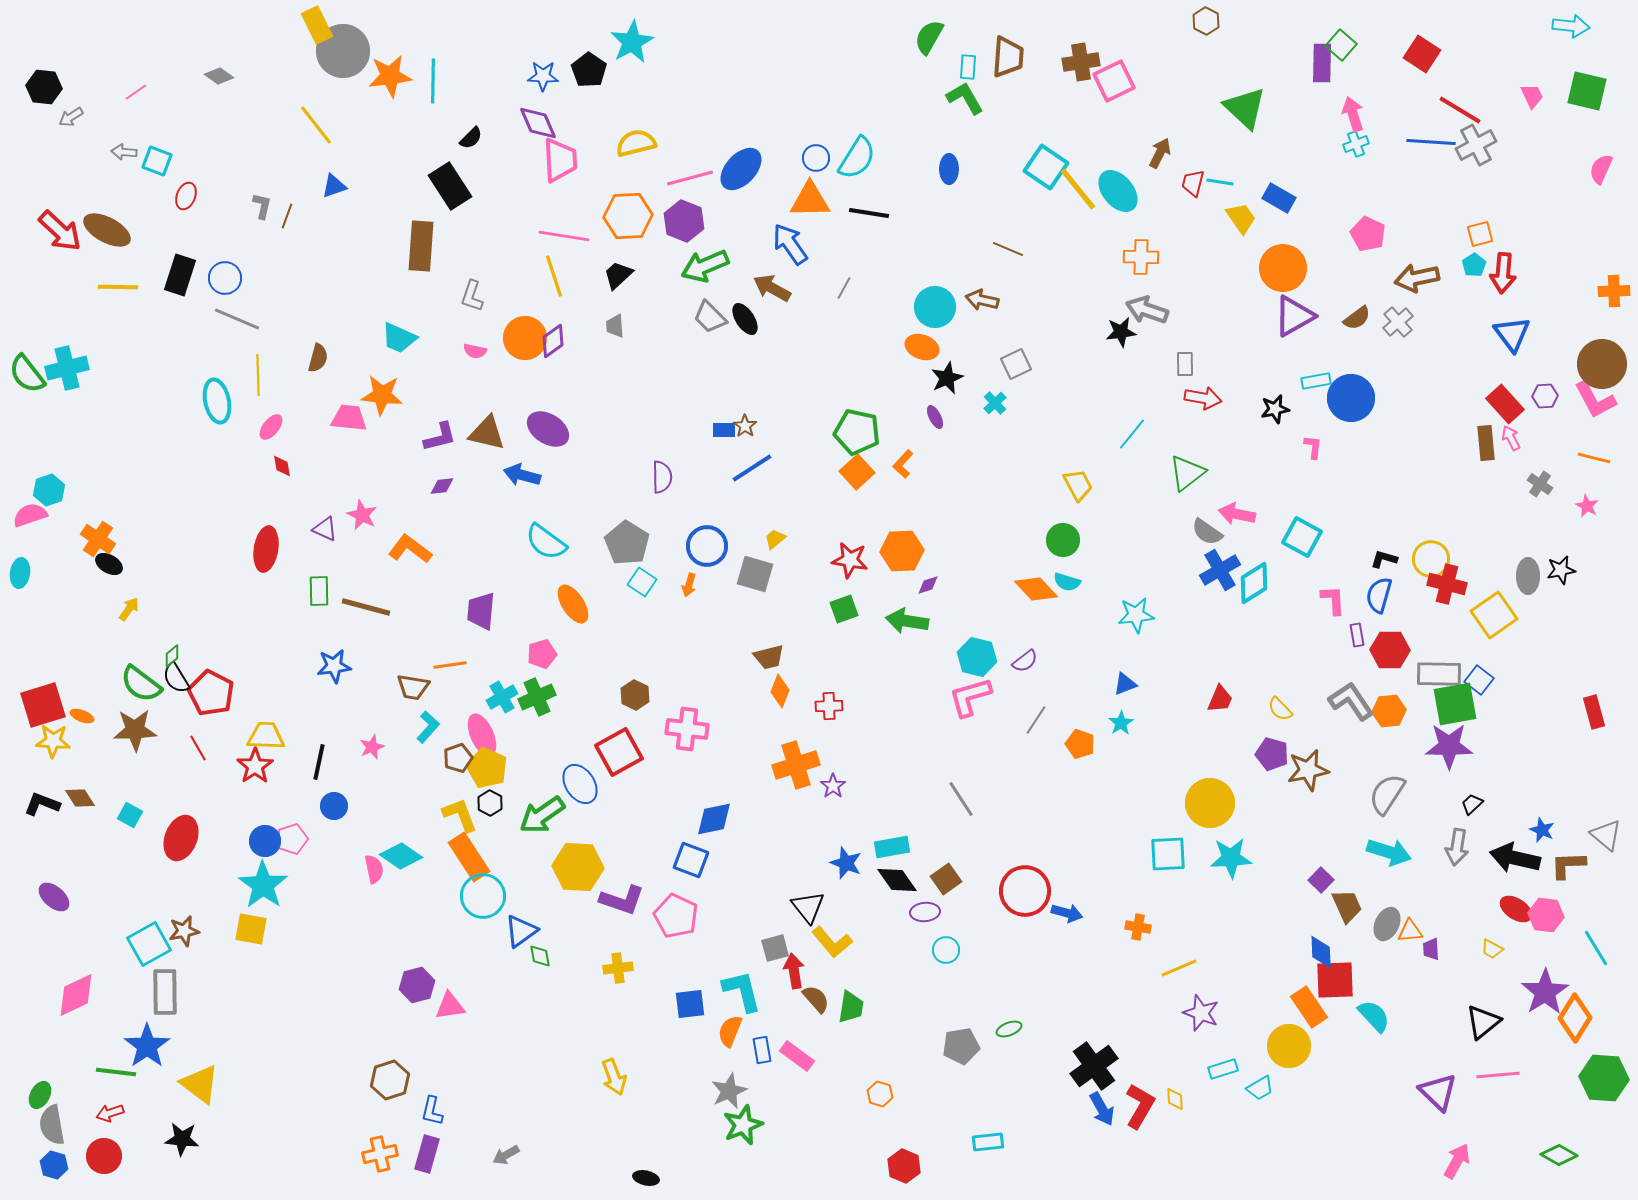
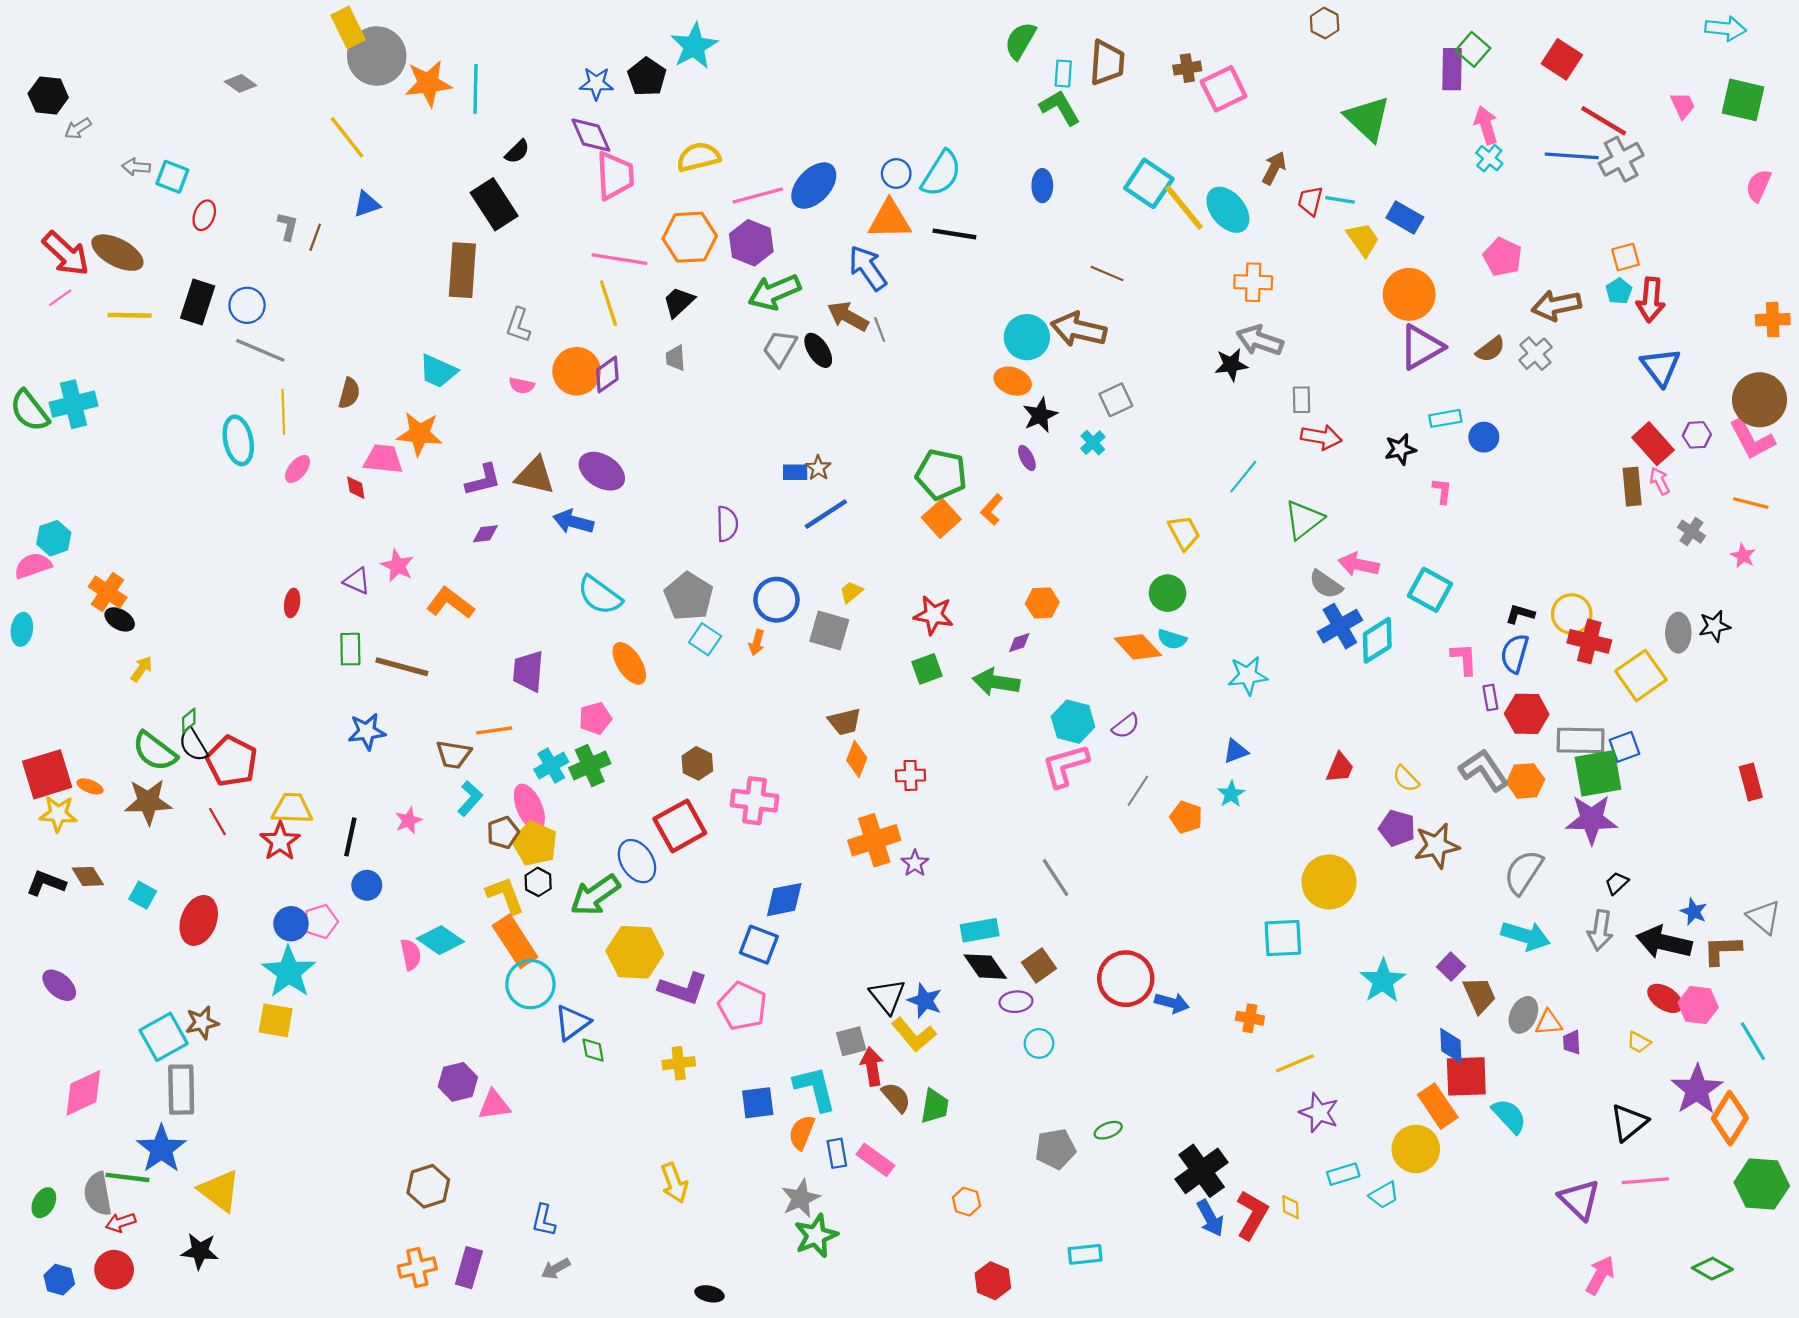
brown cross: (1081, 62) -> (1187, 68), size x0.7
pink line: (136, 92) -> (60, 298), moved
cyan cross: (1356, 144) -> (1489, 158), turned -30
gray line: (844, 288) -> (880, 329), moved, turned -50
brown arrow: (982, 300) -> (1079, 329), size x1.5
gray trapezoid: (710, 317) -> (780, 348), turned 75
blue circle: (1351, 398) -> (1484, 437), size x0.6
red diamond: (282, 466) -> (356, 488), moved
red ellipse: (266, 549) -> (292, 603), size x0.6
orange hexagon: (902, 551) -> (1042, 603), moved, size x0.7
blue square: (1479, 680) -> (1624, 747), turned 32
cyan star: (1231, 858) -> (1383, 981), moved, turned -30
blue star: (846, 863) -> (925, 1001), moved
blue L-shape: (432, 1111) -> (544, 1220), moved
gray semicircle: (52, 1125) -> (98, 1194), moved

